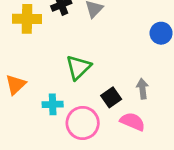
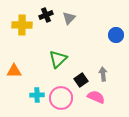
orange triangle: (16, 84) -> (14, 71), turned 42
cyan cross: (53, 104) -> (37, 95), moved

